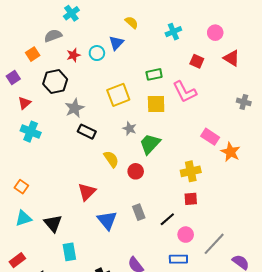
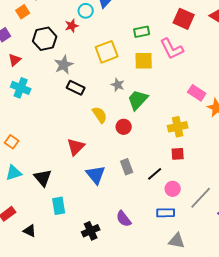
red star: (73, 55) -> (72, 26), moved
red square: (197, 61) -> (184, 19), size x1.5

